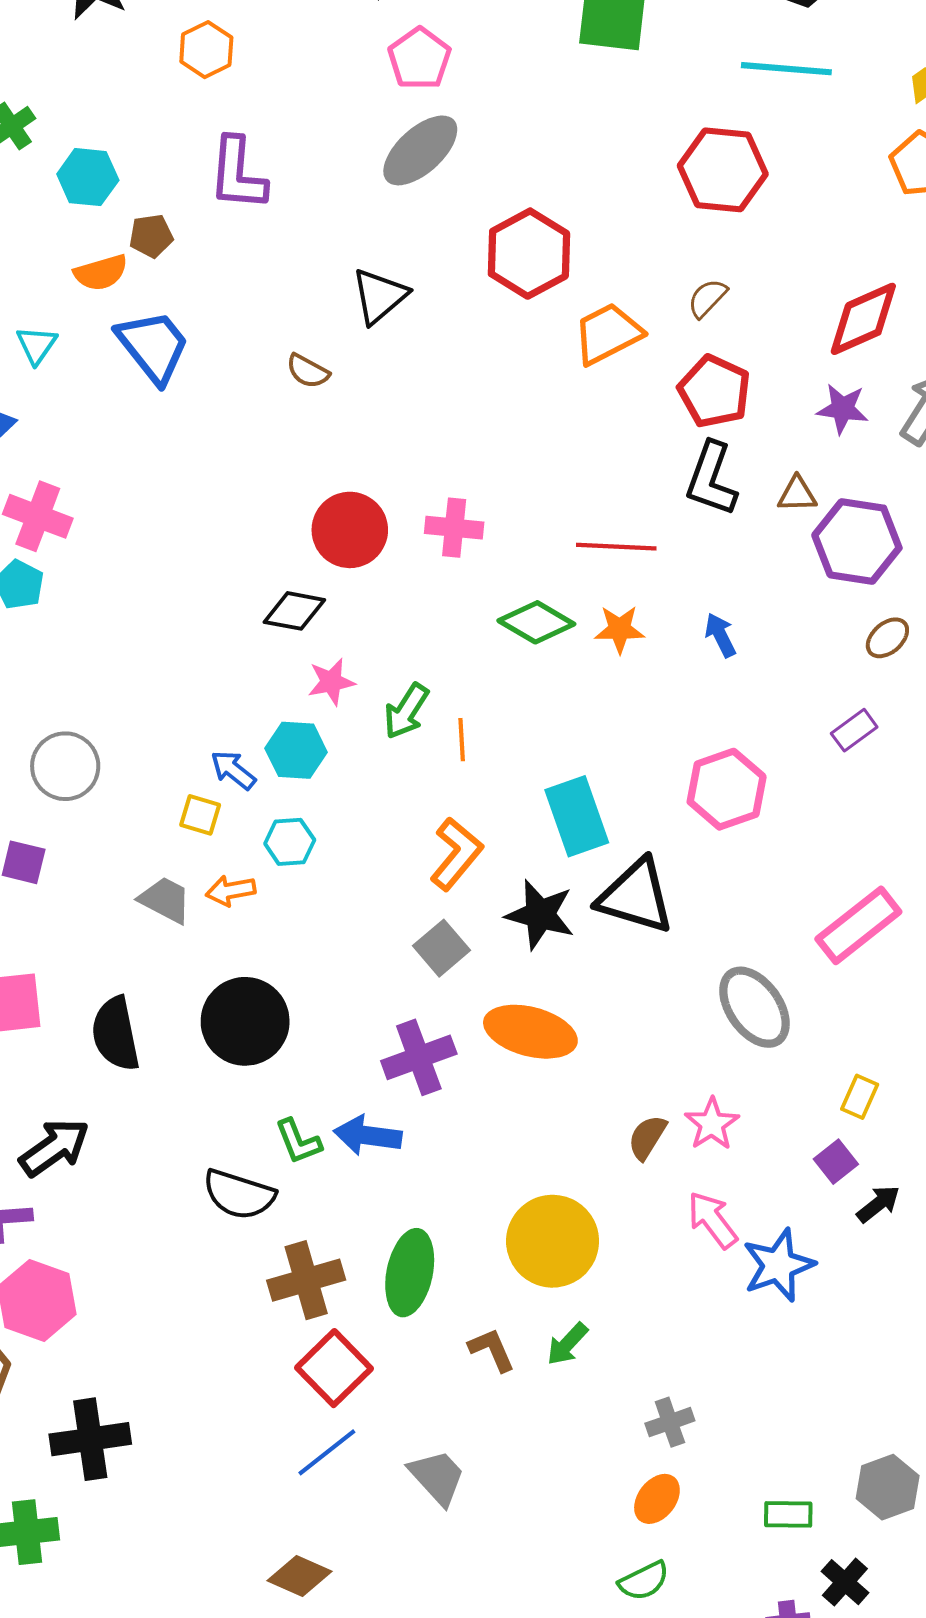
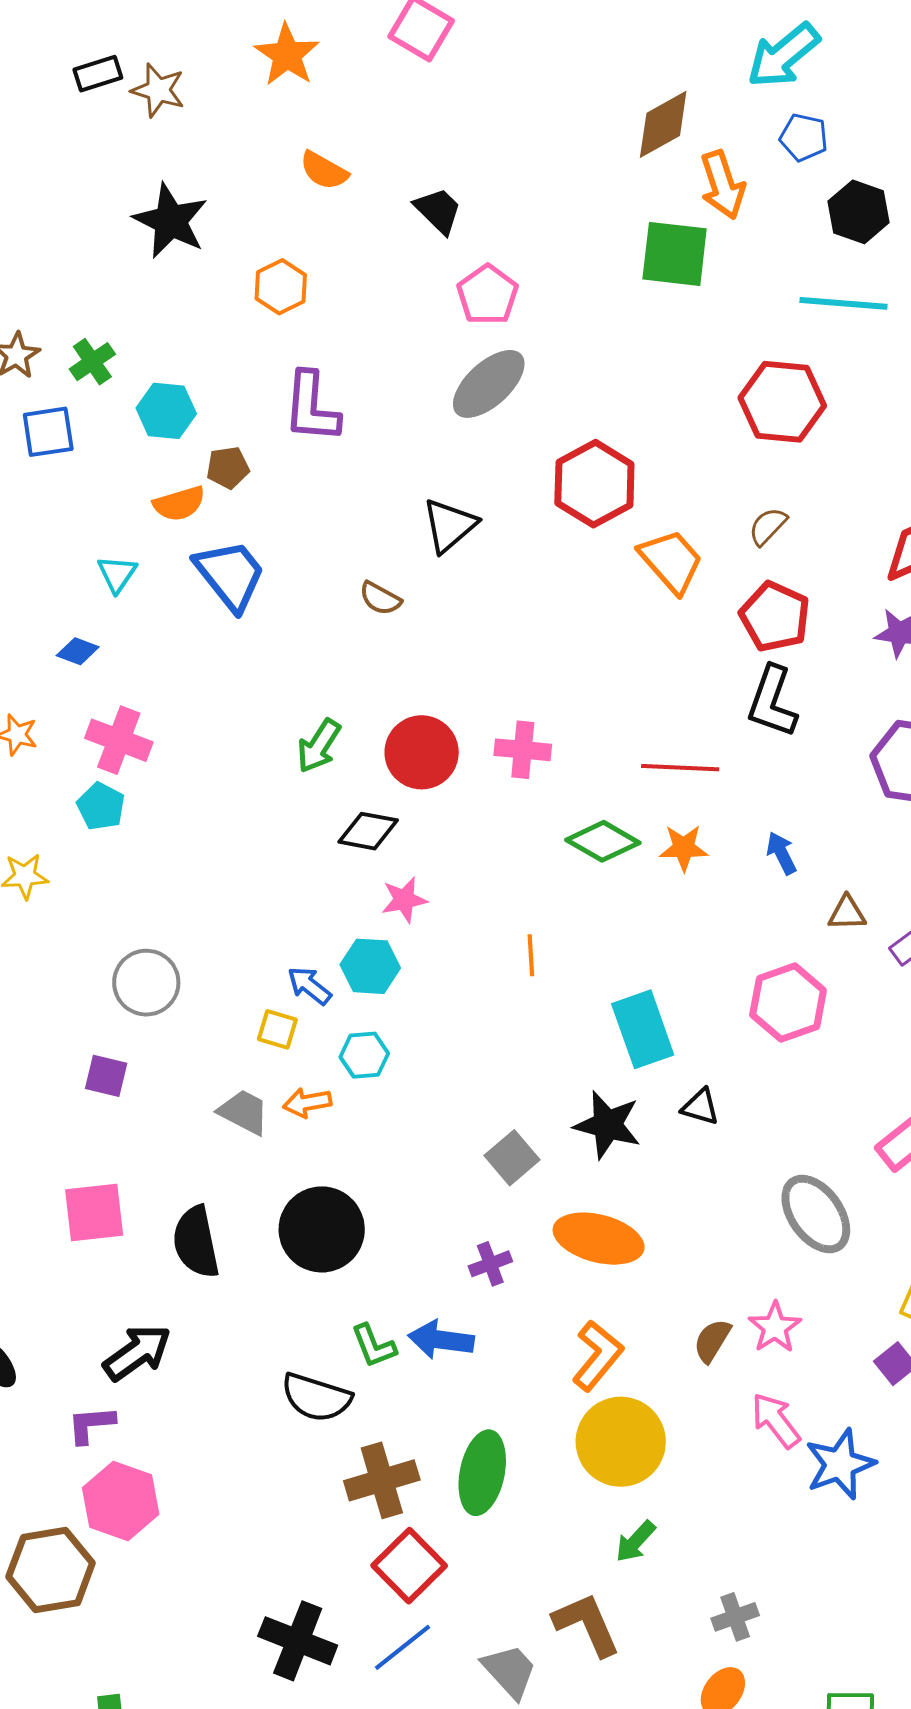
orange trapezoid: (608, 334) -> (671, 561), turned 76
brown triangle: (797, 494) -> (847, 913), moved
green arrow: (406, 711) -> (319, 746), moved
orange L-shape: (456, 854) -> (597, 1356), moved
black triangle: (636, 896) -> (700, 1107), size x0.5
purple cross: (419, 1057) -> (490, 1264), size x0.6
brown L-shape: (492, 1350) -> (587, 1624), moved, size x1.5
black cross: (90, 1439) -> (298, 1641), moved, turned 30

